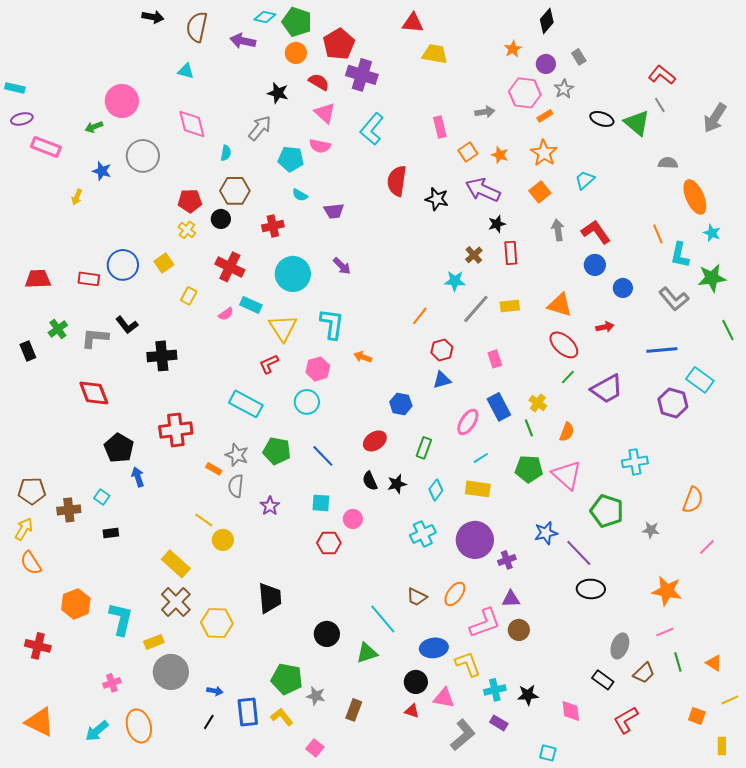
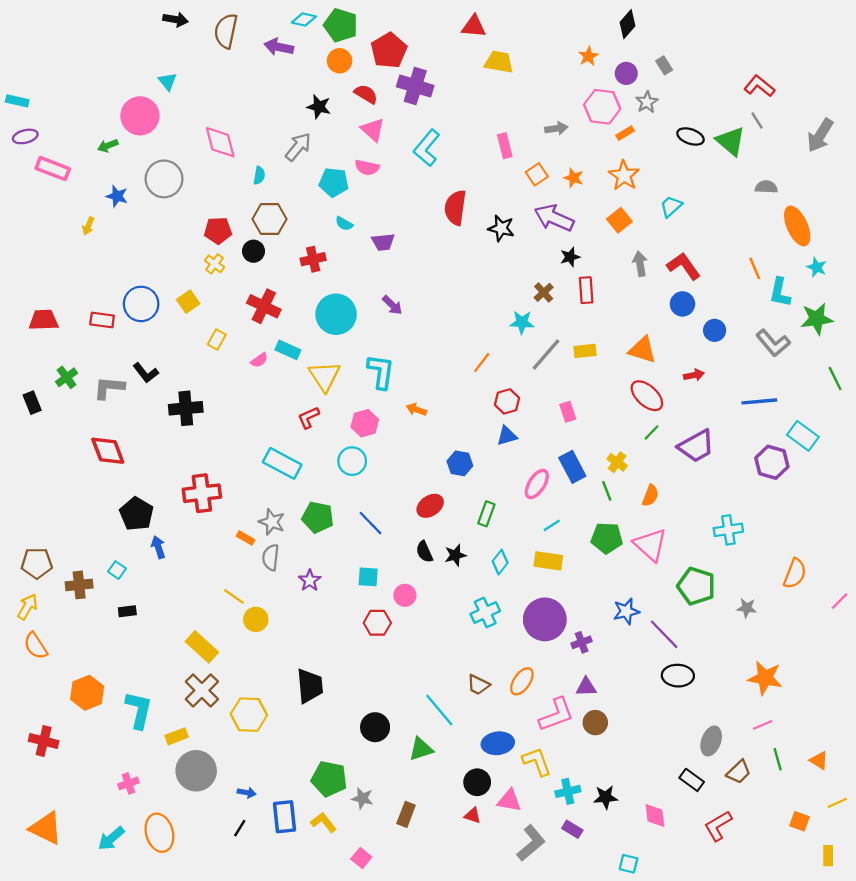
cyan triangle: (186, 71) -> (167, 81), moved, turned 36
pink line: (707, 547) -> (840, 601), moved

